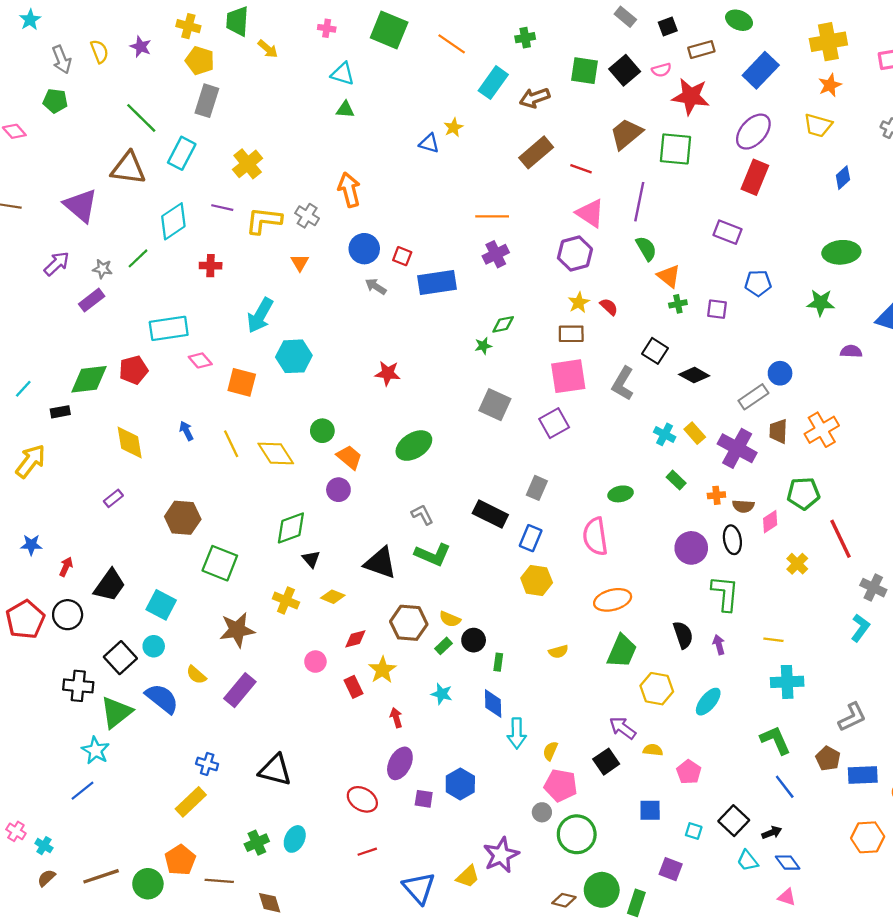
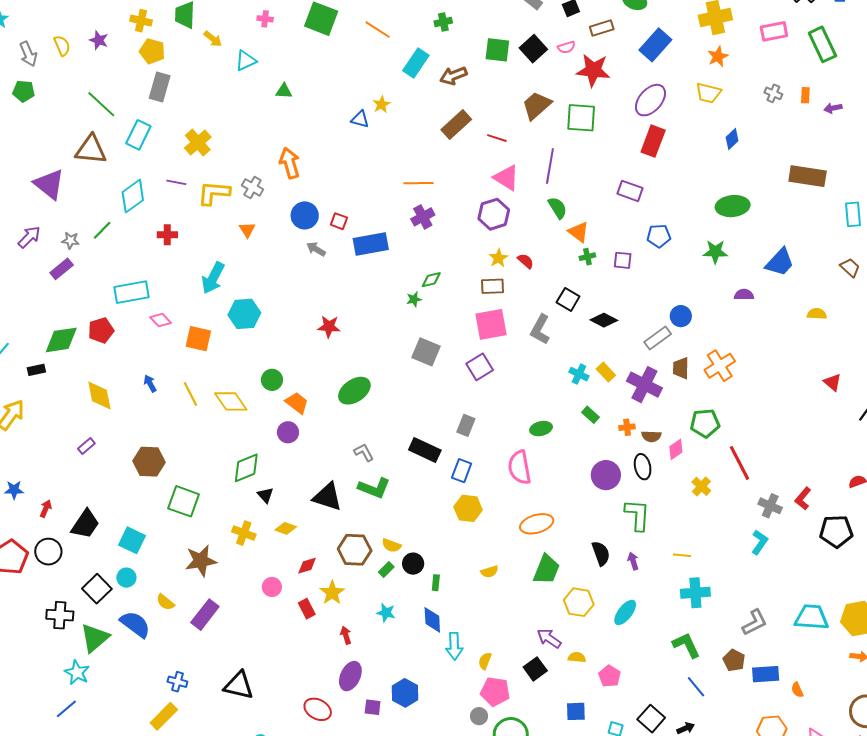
cyan triangle: (343, 74) -> (246, 61), moved, turned -40

